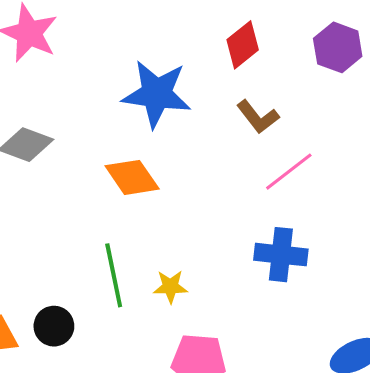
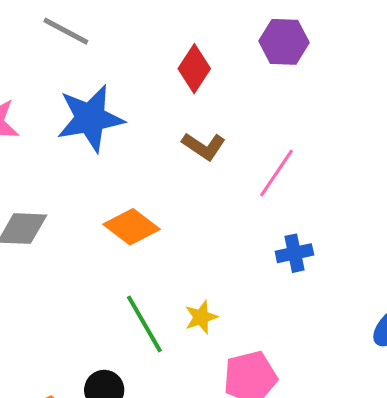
blue star: (157, 94) -> (90, 118), moved
brown L-shape: (258, 117) -> (204, 146), moved
blue cross: (281, 255) -> (294, 253), size x0.7

